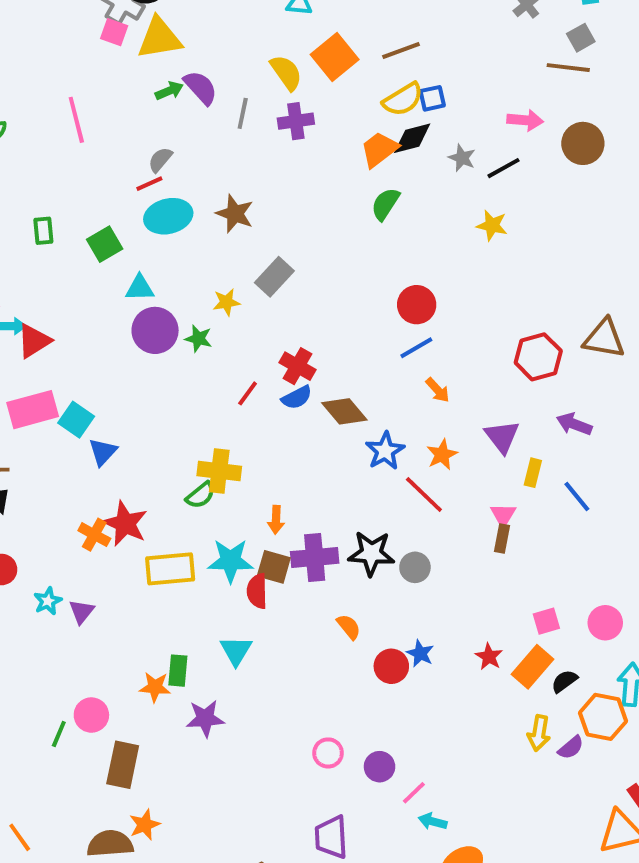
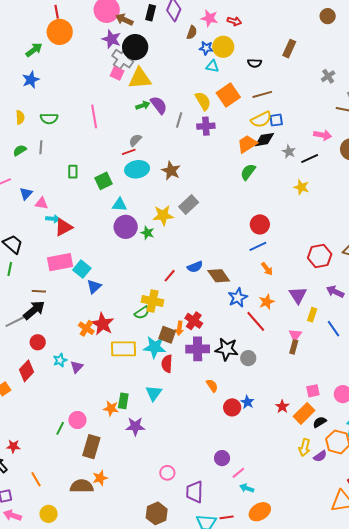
yellow star: (226, 302) -> (163, 215), size x1.5
red cross: (297, 366) -> (194, 321), moved
red line: (248, 393) -> (170, 276), moved
brown square: (274, 567) -> (167, 335), moved
pink circle: (328, 753) -> (167, 473), moved

